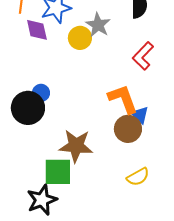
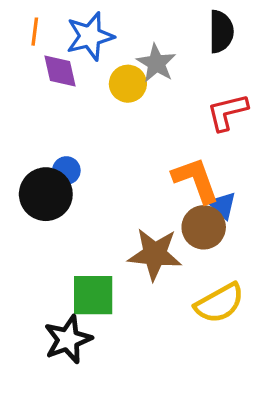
red L-shape: (143, 56) -> (227, 112), turned 32
brown star: (76, 146) -> (155, 254), moved
yellow semicircle: (138, 177) -> (219, 303), size x1.4

